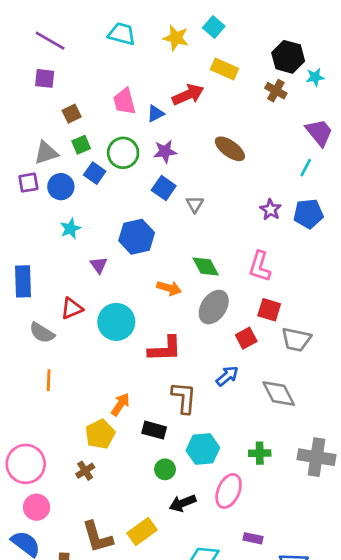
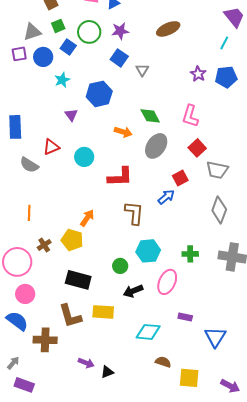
brown ellipse: (230, 149) -> (168, 29), turned -60
cyan star: (70, 229) -> (62, 80), moved
red square: (269, 310) -> (197, 148), turned 30
cyan circle: (116, 322) -> (84, 157), size x0.7
red square: (246, 338) -> (180, 178), moved
orange line: (49, 380) -> (29, 213), moved
gray diamond: (279, 394) -> (219, 210), moved, turned 48
black rectangle: (154, 430) -> (78, 280), moved, size x1.4
yellow pentagon: (100, 434) -> (72, 240), turned -30
brown cross: (85, 471) -> (44, 245), moved
yellow rectangle: (142, 532) -> (103, 312), turned 40

